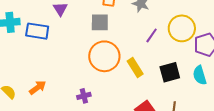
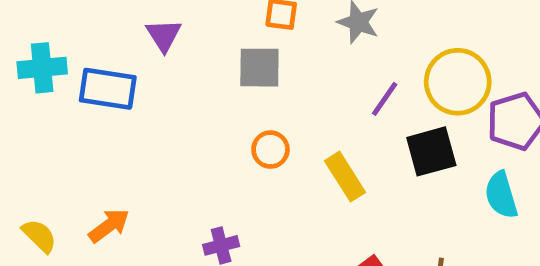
orange circle: (104, 56) -> (270, 150), size x0.5
black square: (170, 72) -> (431, 151), moved

